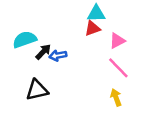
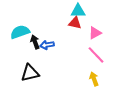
red triangle: (93, 28) -> (75, 23), turned 32
black arrow: (43, 52) -> (35, 42), turned -64

